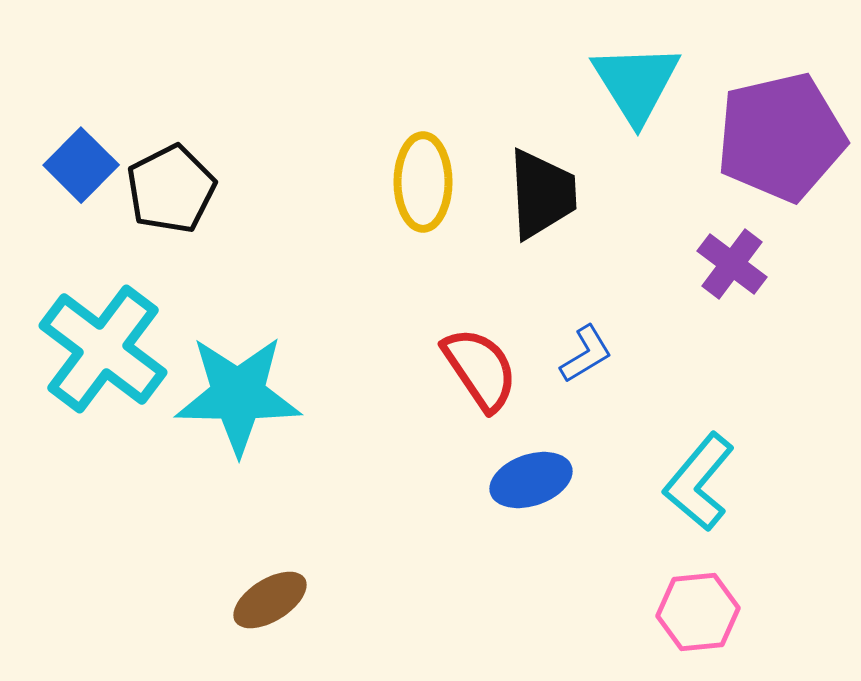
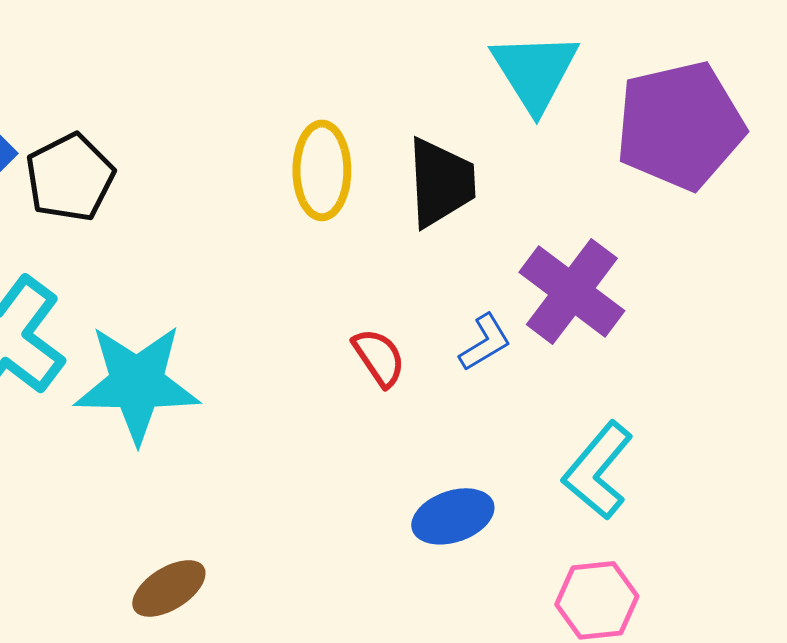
purple cross: (732, 264) -> (572, 291), moved, size x1.5
red semicircle: (480, 369) -> (379, 357), size x0.7
blue ellipse: (531, 480) -> (453, 516), moved

